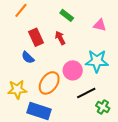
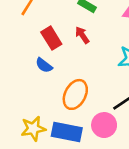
pink circle: (73, 70) -> (104, 125), moved
yellow star: (17, 89) -> (33, 129), moved

